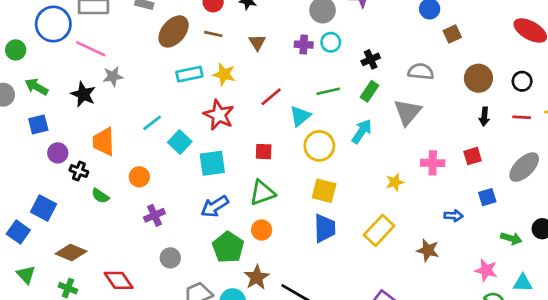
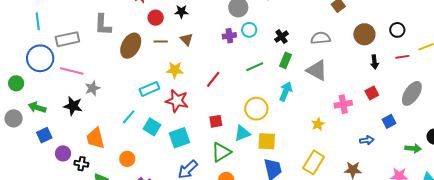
brown triangle: (257, 42) -> (187, 39), moved
cyan rectangle: (189, 74) -> (149, 89), moved
gray triangle: (408, 112) -> (317, 70), turned -30
cyan triangle: (300, 116) -> (242, 133), moved, turned 30

